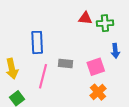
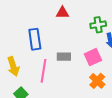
red triangle: (85, 18) -> (62, 13), moved
green cross: (105, 23) -> (98, 25), moved

